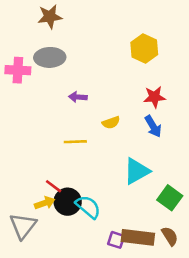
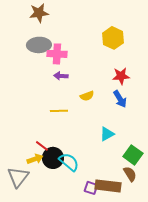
pink cross: (18, 70) -> (57, 54), moved
cyan triangle: (137, 171) -> (107, 134), size x0.7
brown semicircle: (170, 236) -> (130, 174), moved

